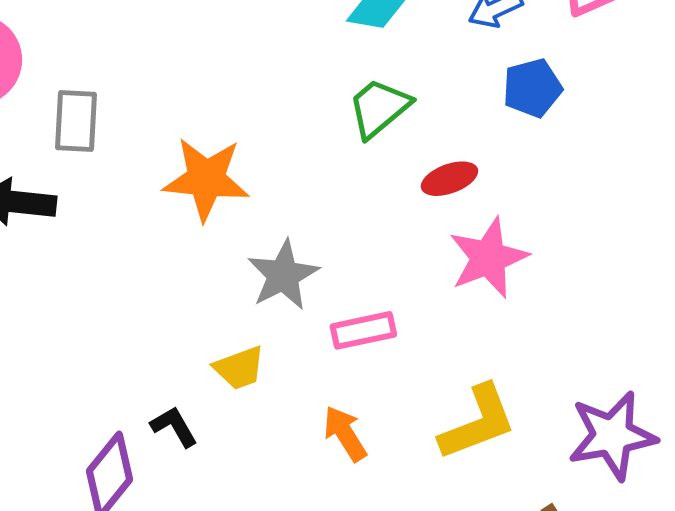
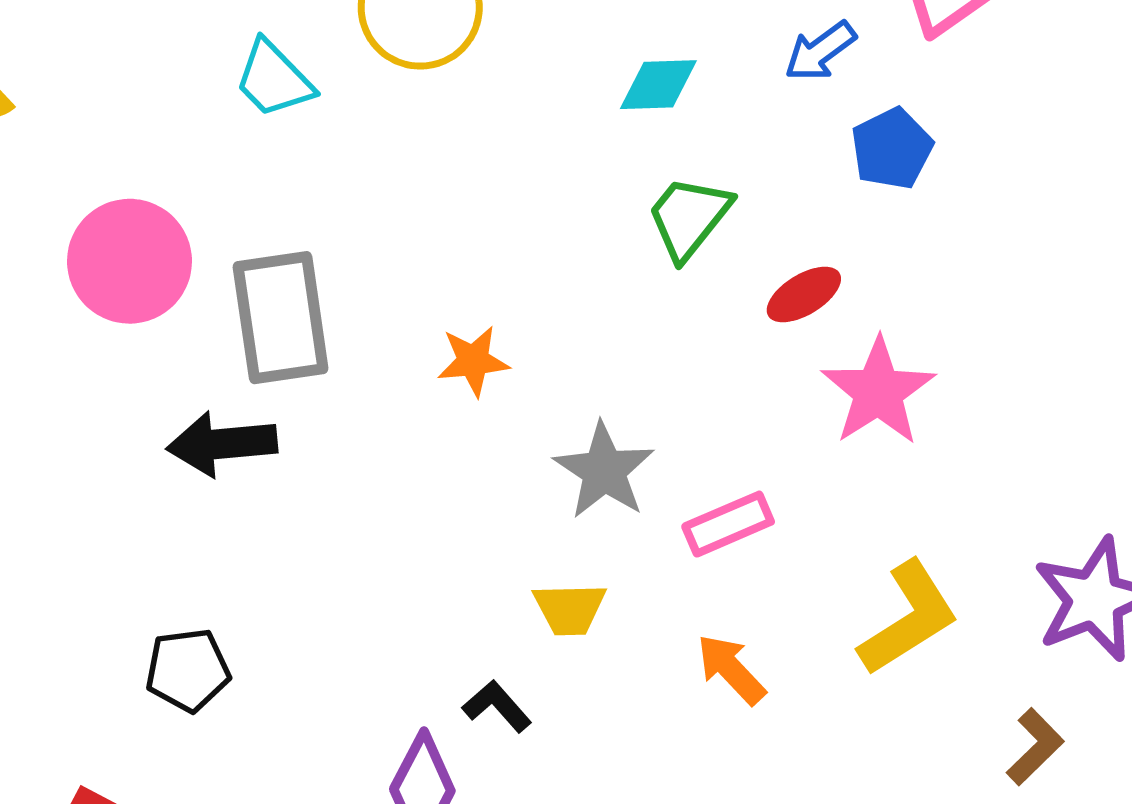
gray rectangle: (76, 121) -> (281, 318), size x1.5
orange star: (206, 179) -> (473, 361), size x0.6
yellow trapezoid: (239, 368) -> (570, 609), turned 30

